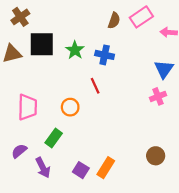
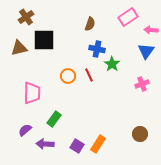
brown semicircle: (114, 20) -> (90, 24), moved
green star: (75, 50) -> (112, 64), moved
blue triangle: (164, 69) -> (146, 51), moved
orange circle: (70, 107) -> (68, 76), moved
purple arrow: (43, 168) -> (45, 144), turned 120

